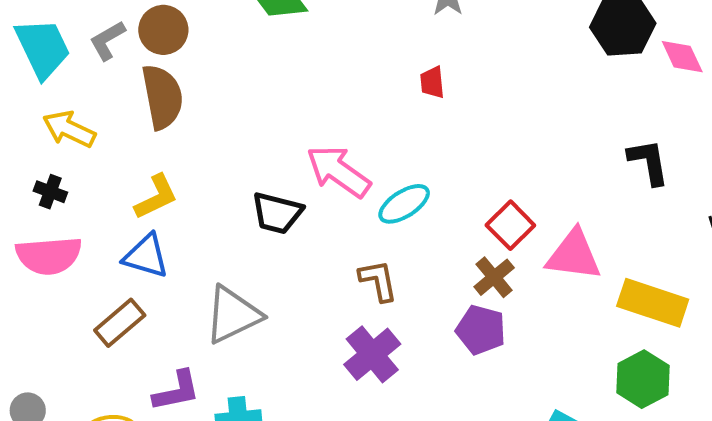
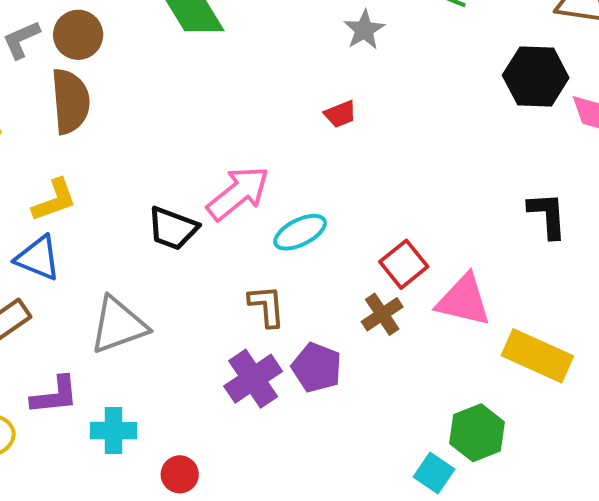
red trapezoid: (432, 82) -> (340, 114), turned -112
pink arrow: (338, 171) -> (238, 193), turned 100
purple pentagon: (481, 330) -> (317, 368), moved
green hexagon: (643, 379) -> (477, 433), moved

